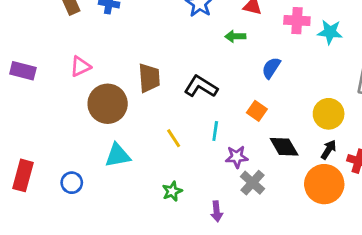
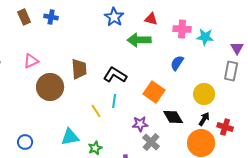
green arrow: (235, 36) -> (139, 40), size x1.6
blue semicircle: (271, 68) -> (177, 63), moved
orange square: (257, 111) -> (154, 92), size x1.5
cyan line: (215, 131) -> (114, 101), moved
cyan triangle: (118, 155) -> (70, 137), moved

